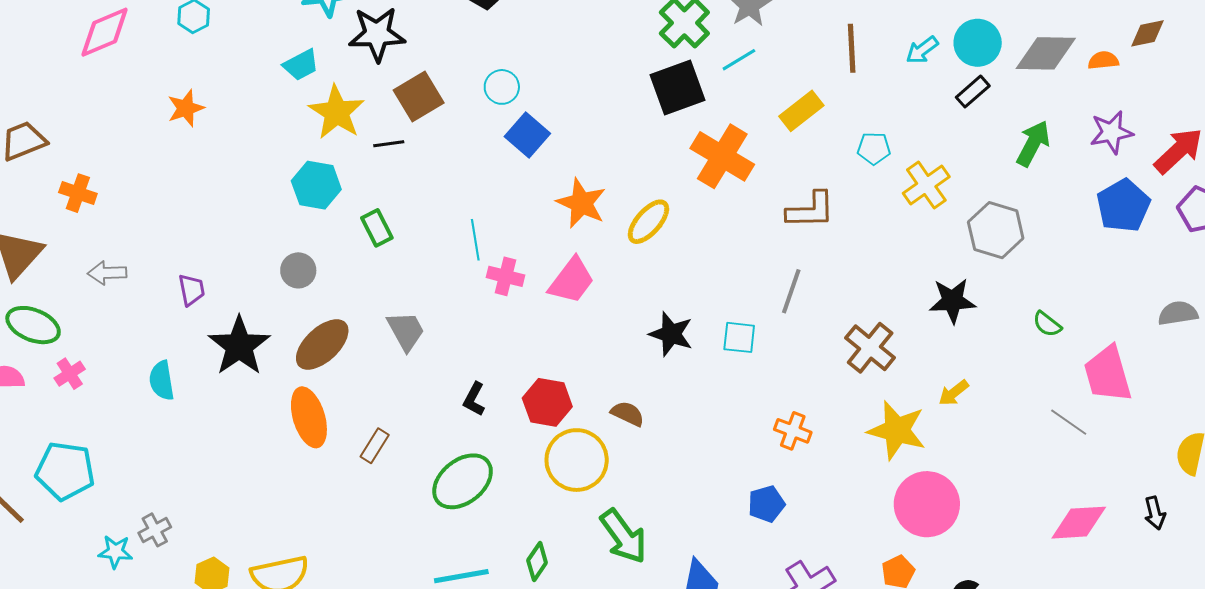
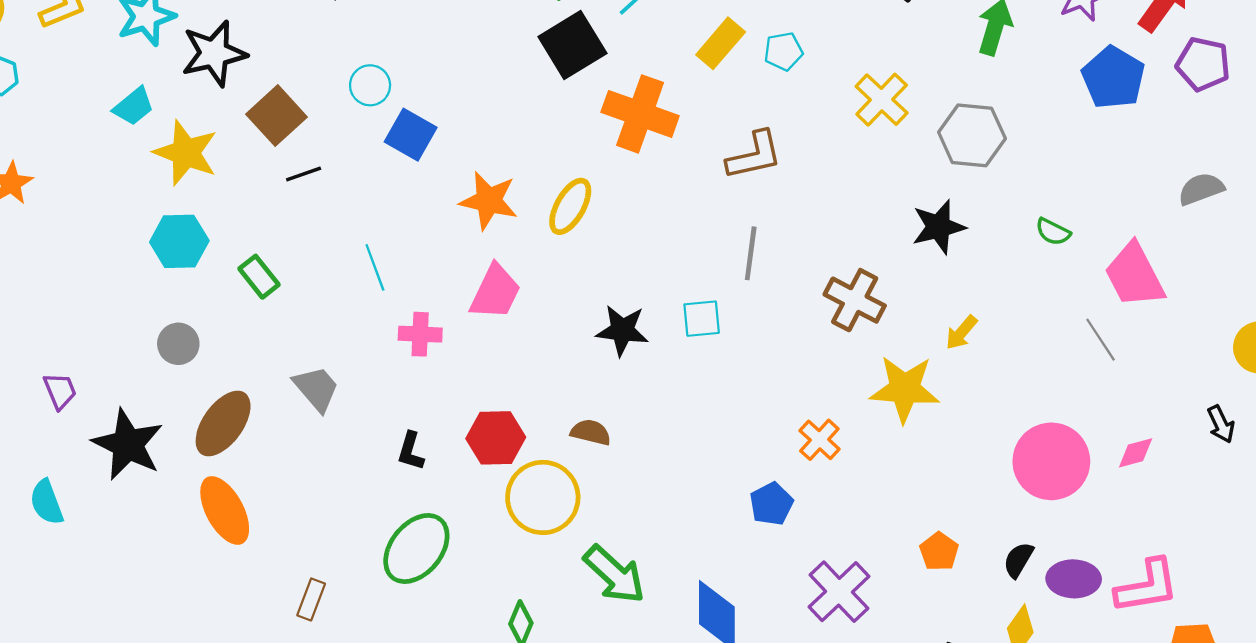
black line: (389, 144) -> (304, 174), moved
cyan pentagon: (874, 148) -> (783, 51), moved
pink cross: (505, 276) -> (420, 334), moved
gray line: (1069, 422) -> (1101, 340), turned 33
orange cross: (793, 431) -> (819, 440), moved, turned 33
brown rectangle: (375, 446) -> (311, 599), moved
pink circle: (927, 504) -> (1051, 461), moved
pink diamond: (1079, 523) -> (1136, 453), size x0.6

